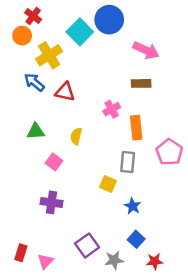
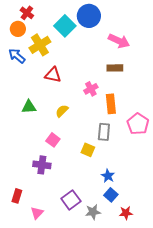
blue arrow: (34, 82) -> (17, 56), moved
yellow semicircle: (76, 136) -> (62, 111), turned 32
pink square: (54, 162) -> (53, 140), moved
blue star: (133, 206) -> (108, 176), moved
red rectangle: (21, 253) -> (17, 196), moved

